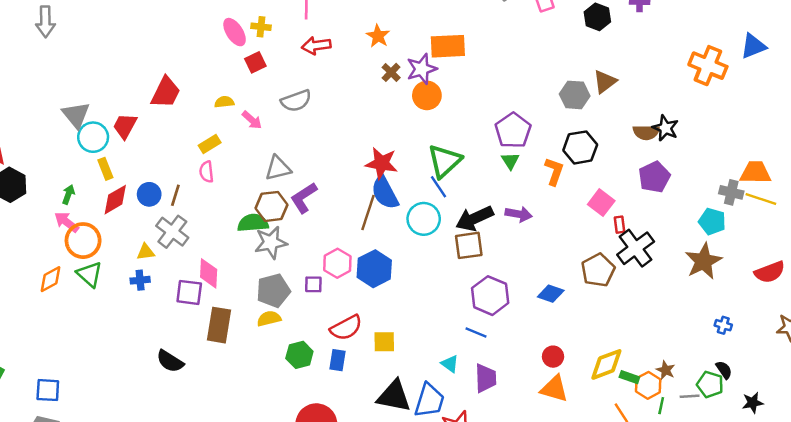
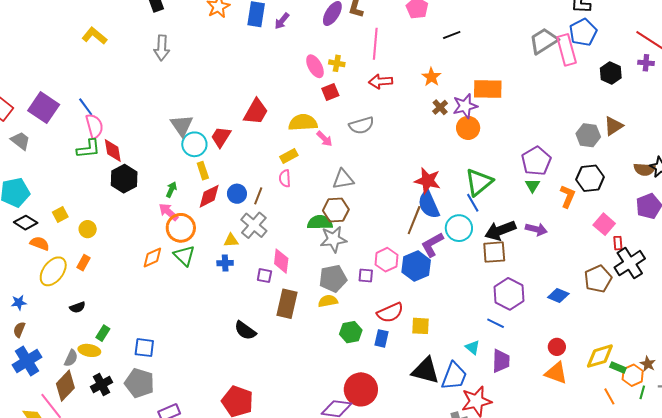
yellow semicircle: (224, 102) -> (303, 123), size x1.8
purple L-shape: (304, 198) -> (432, 245), moved
purple square: (189, 292) -> (264, 276), size x0.7

